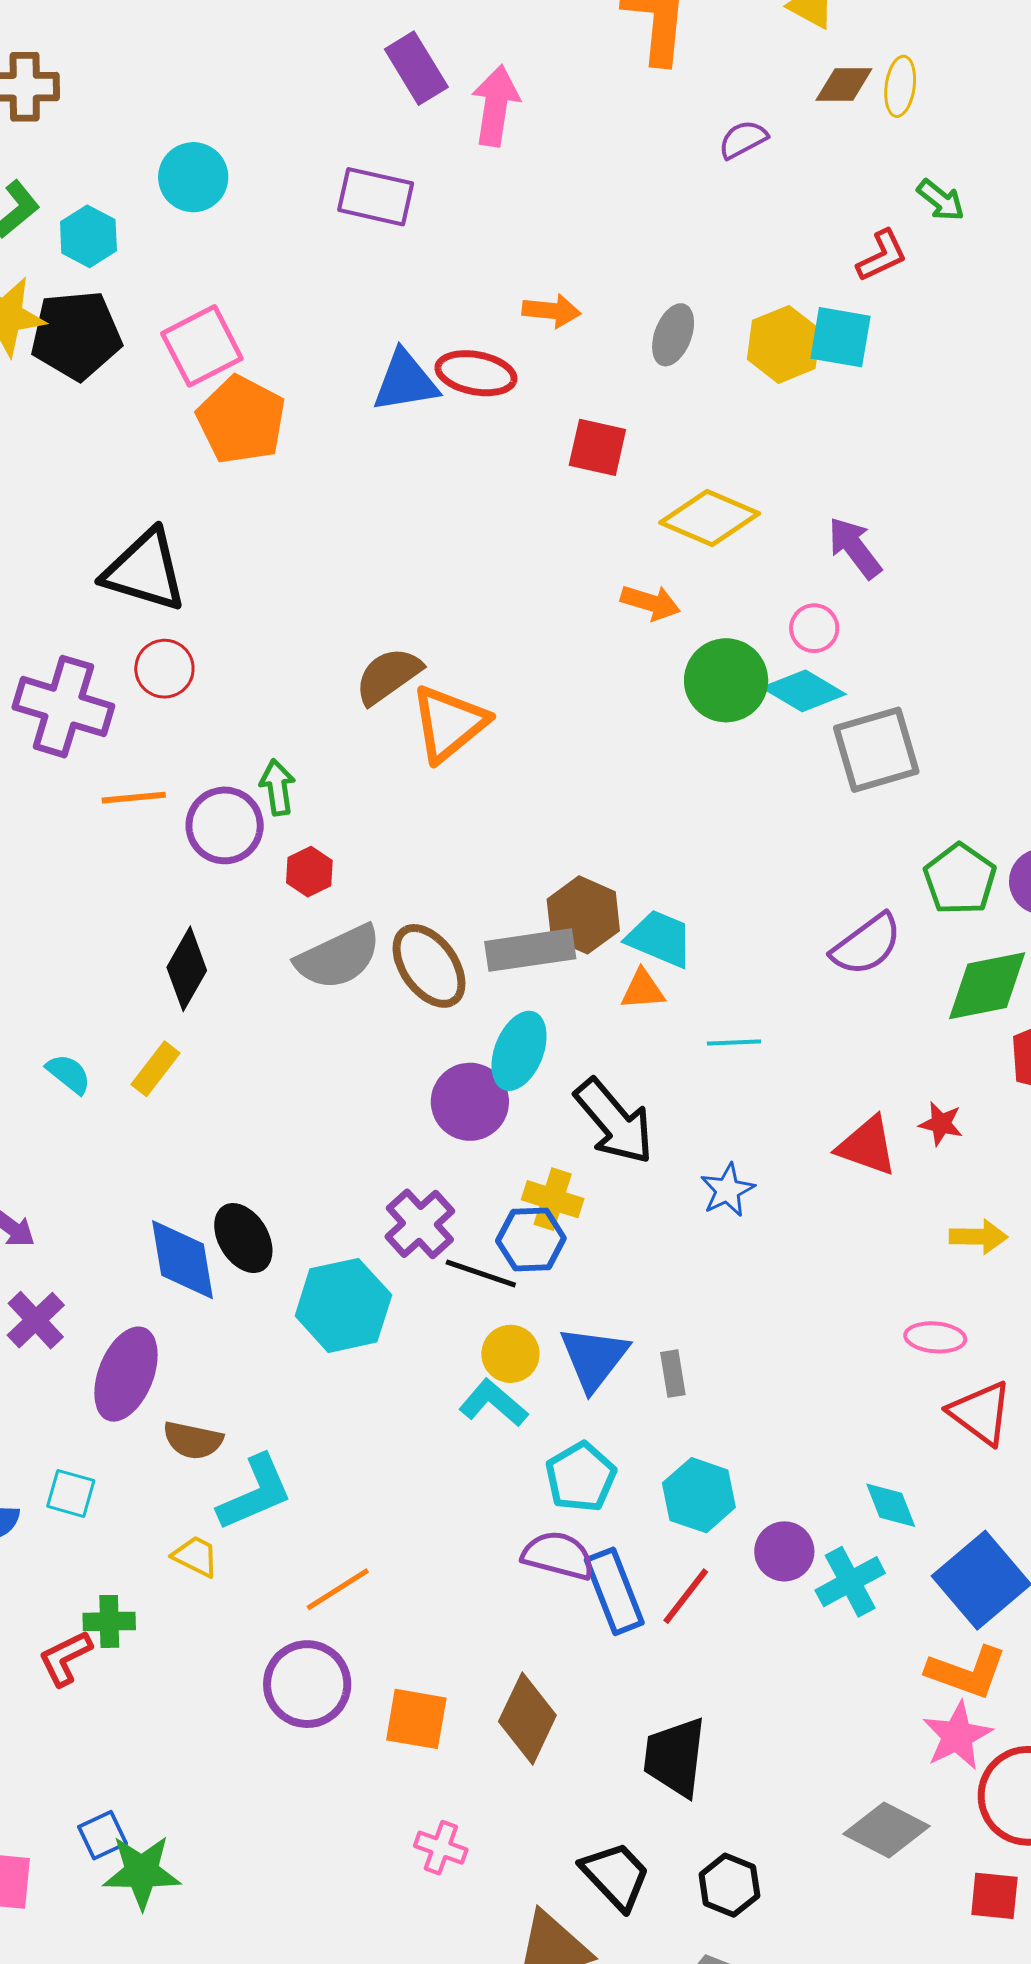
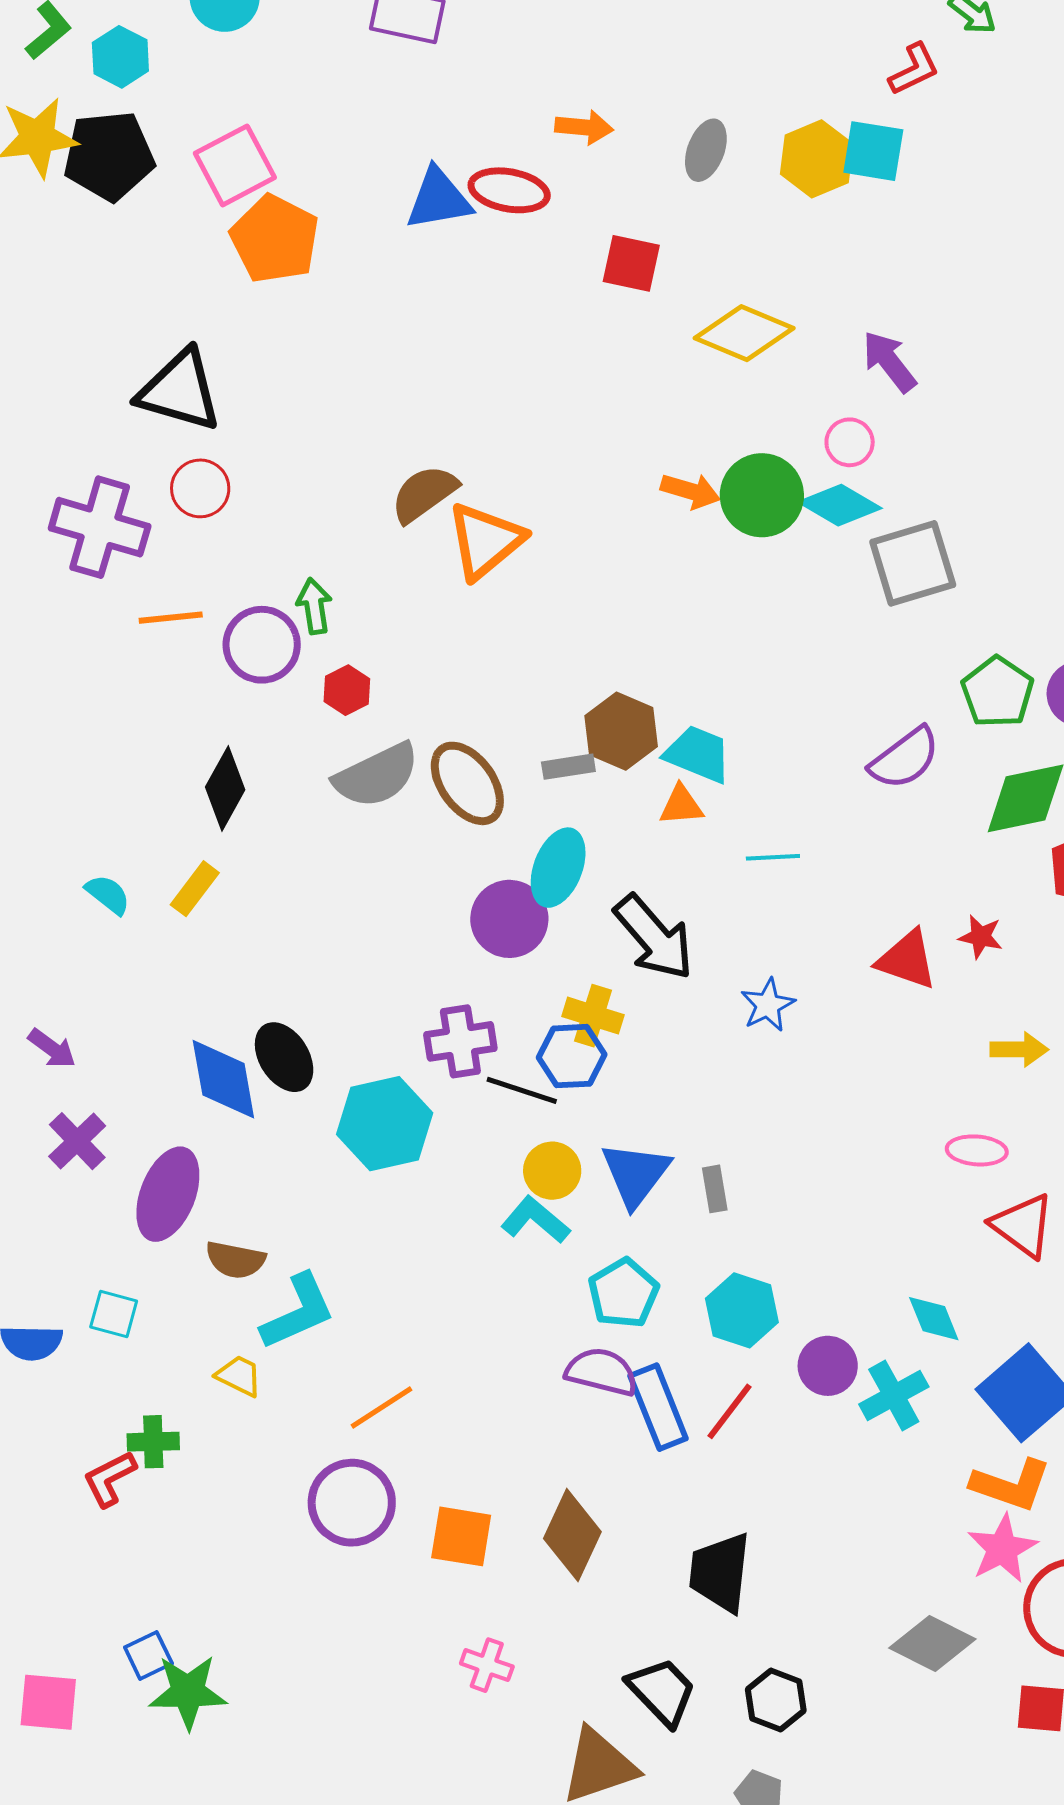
orange arrow: (650, 603) -> (690, 491), moved
gray rectangle: (530, 950) -> (568, 767), size x0.6
purple cross: (420, 1224) -> (460, 1041), turned 34

